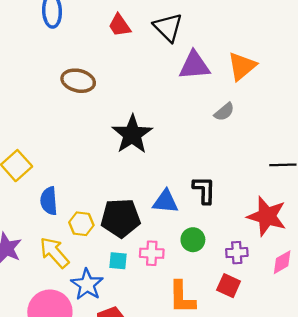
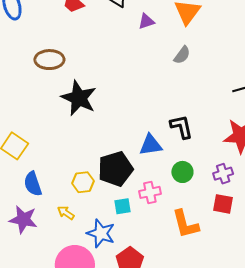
purple triangle: (194, 65) -> (146, 21), size x0.6
black star: (132, 134) -> (79, 98), moved
blue semicircle: (49, 201) -> (33, 184), moved
yellow arrow: (54, 252) -> (66, 213), size x0.6

